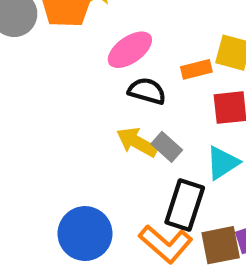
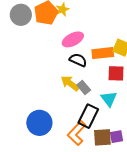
orange rectangle: (196, 69) -> (103, 53), size x1.5
cyan triangle: (223, 163) -> (109, 99), turned -42
orange L-shape: (166, 244) -> (77, 133), turned 85

